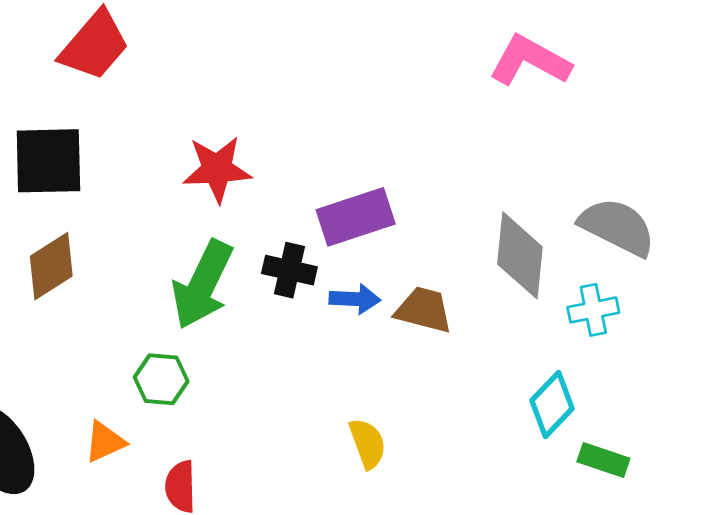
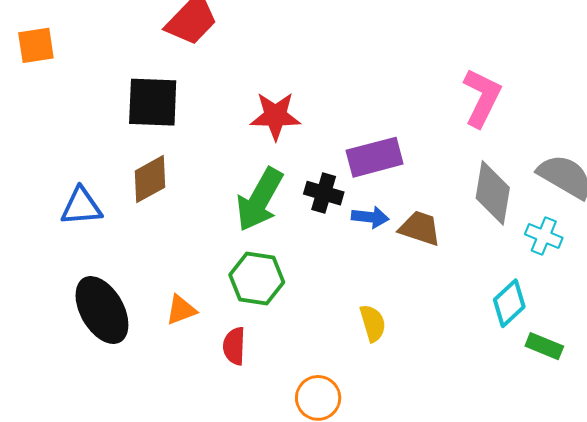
pink L-shape: (530, 61) -> (482, 98), moved, turned 84
cyan cross: (593, 310) -> (544, 236), turned 30
green hexagon: (161, 379) -> (257, 279), moved, size x1.4

